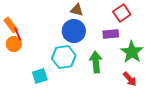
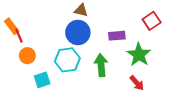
red square: (122, 13) -> (152, 21), moved
orange circle: (14, 44) -> (27, 56), moved

